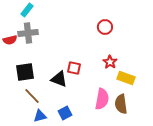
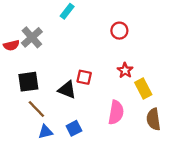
cyan rectangle: (27, 10) -> (67, 11), moved
gray cross: (28, 33) -> (32, 37), turned -36
yellow rectangle: (126, 78) -> (143, 89), turned 42
brown semicircle: (121, 104) -> (153, 119), moved

